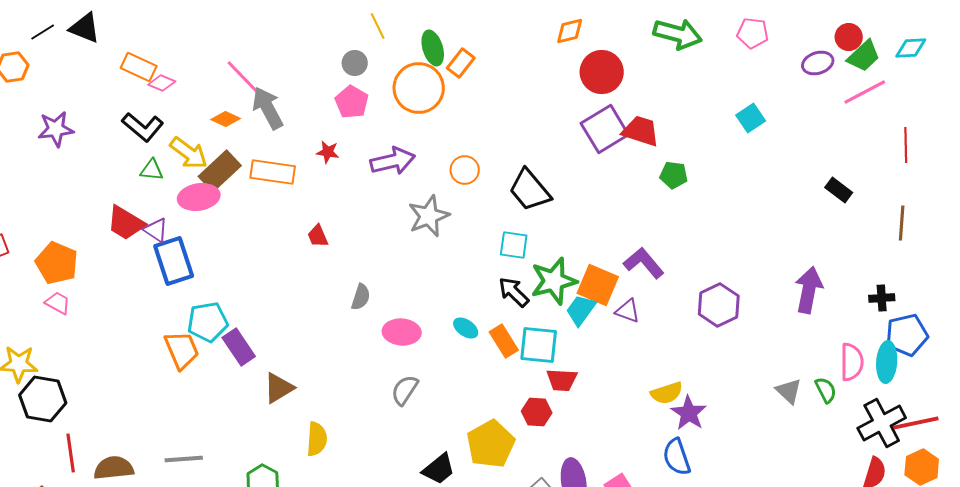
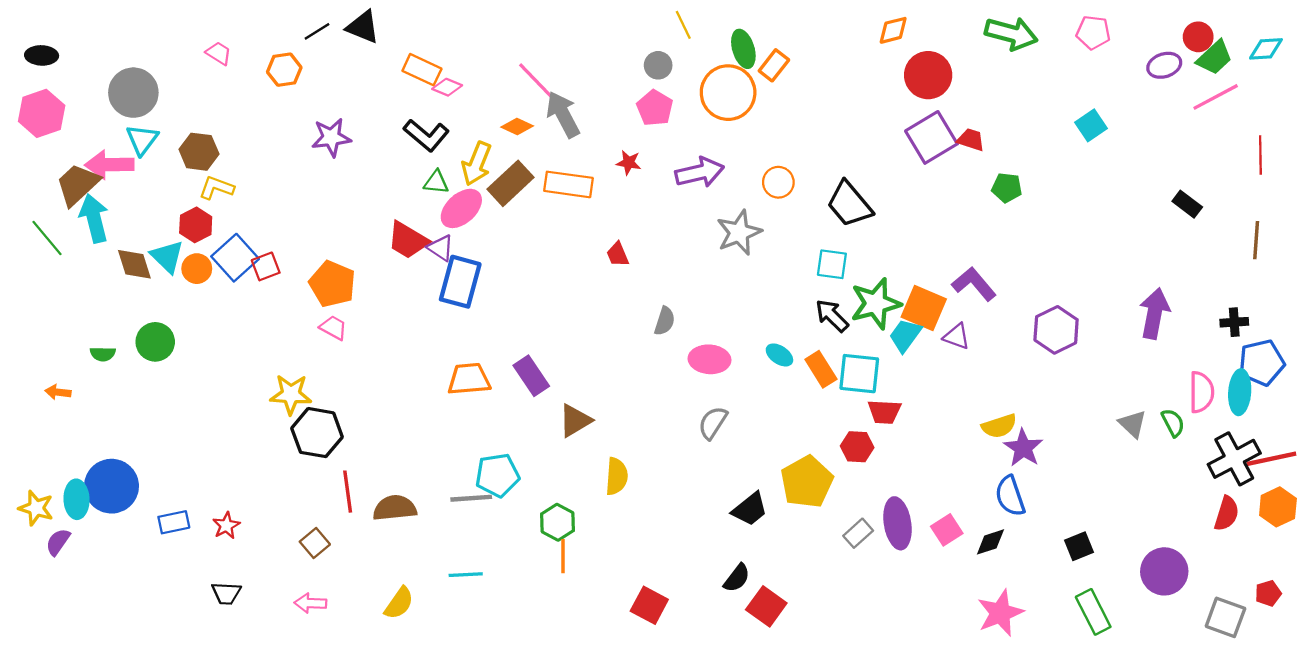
red trapezoid: (641, 131) -> (971, 140), size x0.7
yellow arrow: (189, 153) -> (477, 164), turned 75
pink ellipse: (199, 197) -> (461, 208), moved, turned -33
blue rectangle: (174, 261) -> (460, 282), turned 33
cyan pentagon: (208, 322) -> (497, 475), moved
orange trapezoid: (182, 350) -> (469, 379), turned -72

